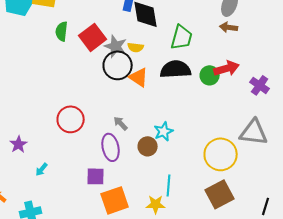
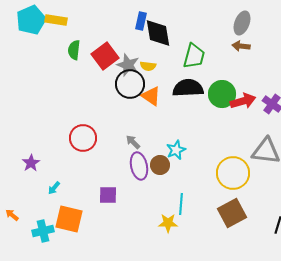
red arrow: (227, 68) -> (243, 101), moved
green circle: (210, 75) -> (222, 94), size x1.4
purple ellipse: (111, 147) -> (139, 166), moved
orange square: (115, 200) -> (69, 219), moved, turned 32

